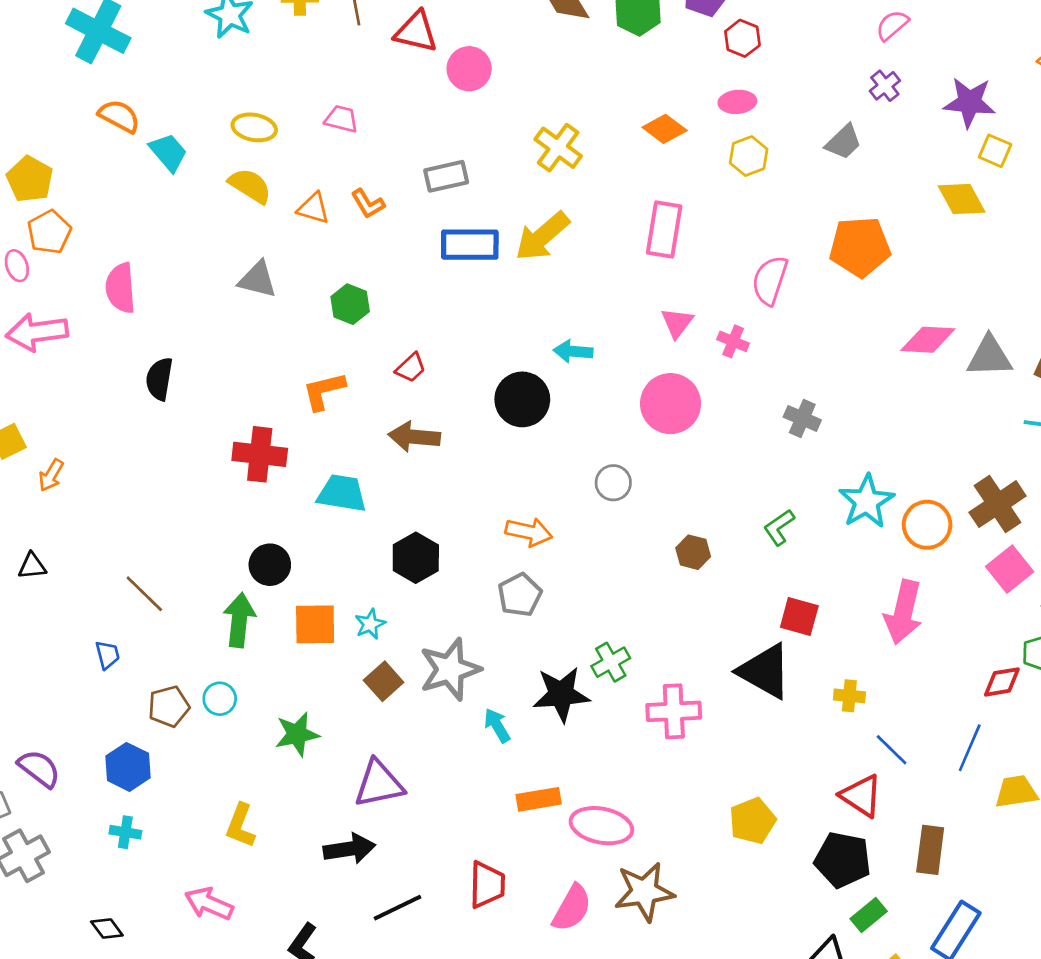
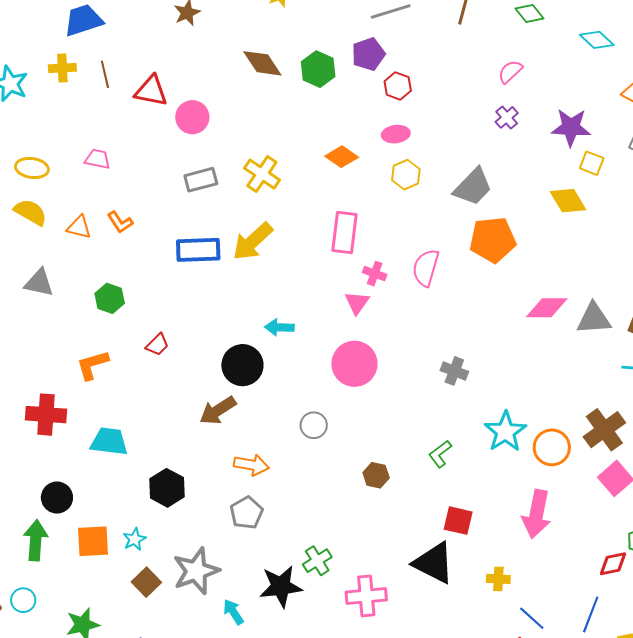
gray trapezoid: (843, 142) -> (473, 187), moved, size x1.4
gray rectangle: (446, 176) -> (201, 180), moved
pink cross: (733, 341) -> (375, 274), moved
brown arrow: (414, 437) -> (218, 410), moved, turned -36

